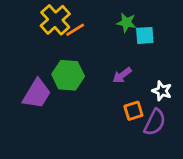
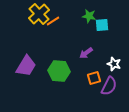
green hexagon: (68, 75) -> (59, 71), moved

